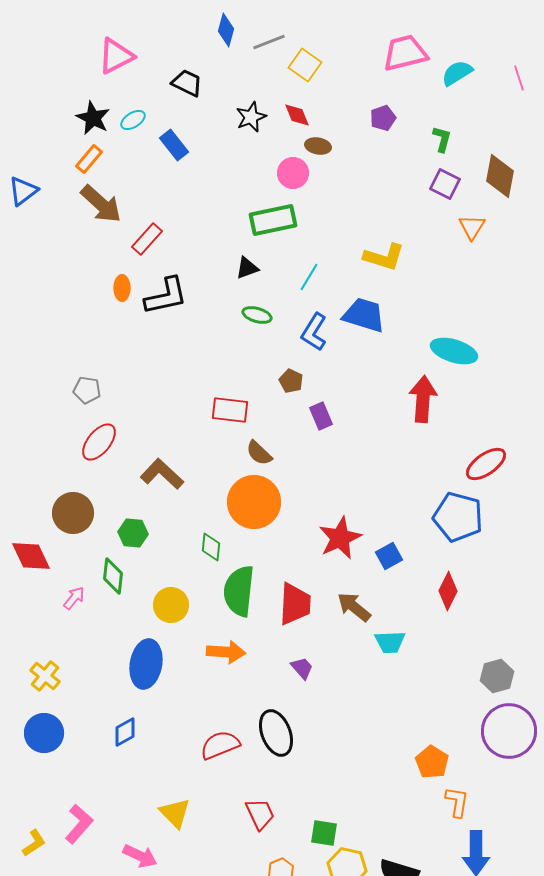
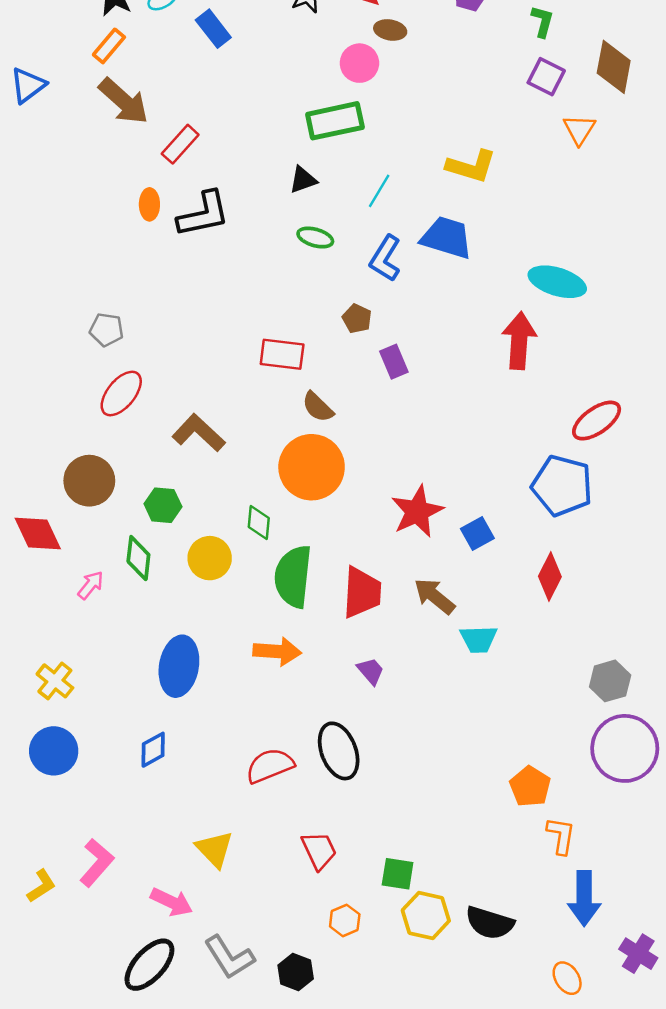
yellow circle: (171, 605) -> (210, 558), moved

